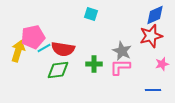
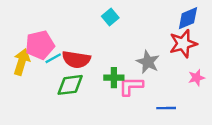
cyan square: (91, 14) -> (110, 17), turned 32
pink L-shape: (120, 67) -> (131, 86), moved
blue line: (153, 90) -> (166, 108), moved

